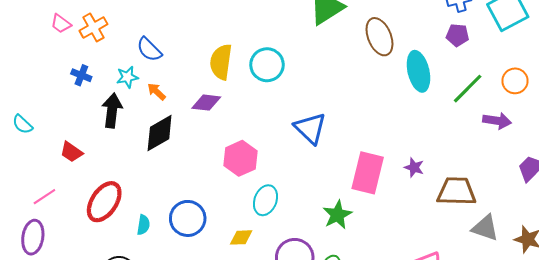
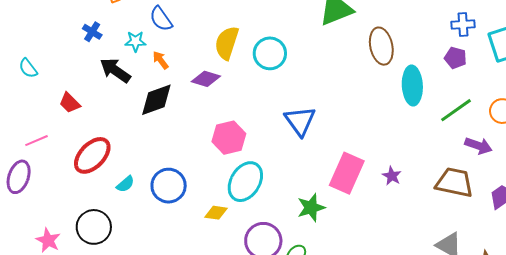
black arrow: (112, 110) -> (115, 70), turned -72
brown trapezoid: (456, 191) -> (454, 182), moved
cyan ellipse: (265, 200) -> (245, 182), size x1.4
cyan semicircle: (143, 225) -> (125, 184), turned 30

